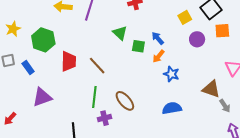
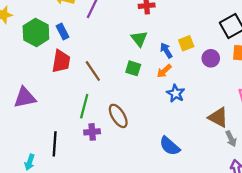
yellow square: (185, 17) -> (186, 43), moved
green triangle: (120, 33) -> (139, 39), moved
green square: (138, 46) -> (133, 68), moved
blue rectangle: (28, 68) -> (62, 31), moved
blue semicircle: (172, 108) -> (170, 146), moved, turned -138

